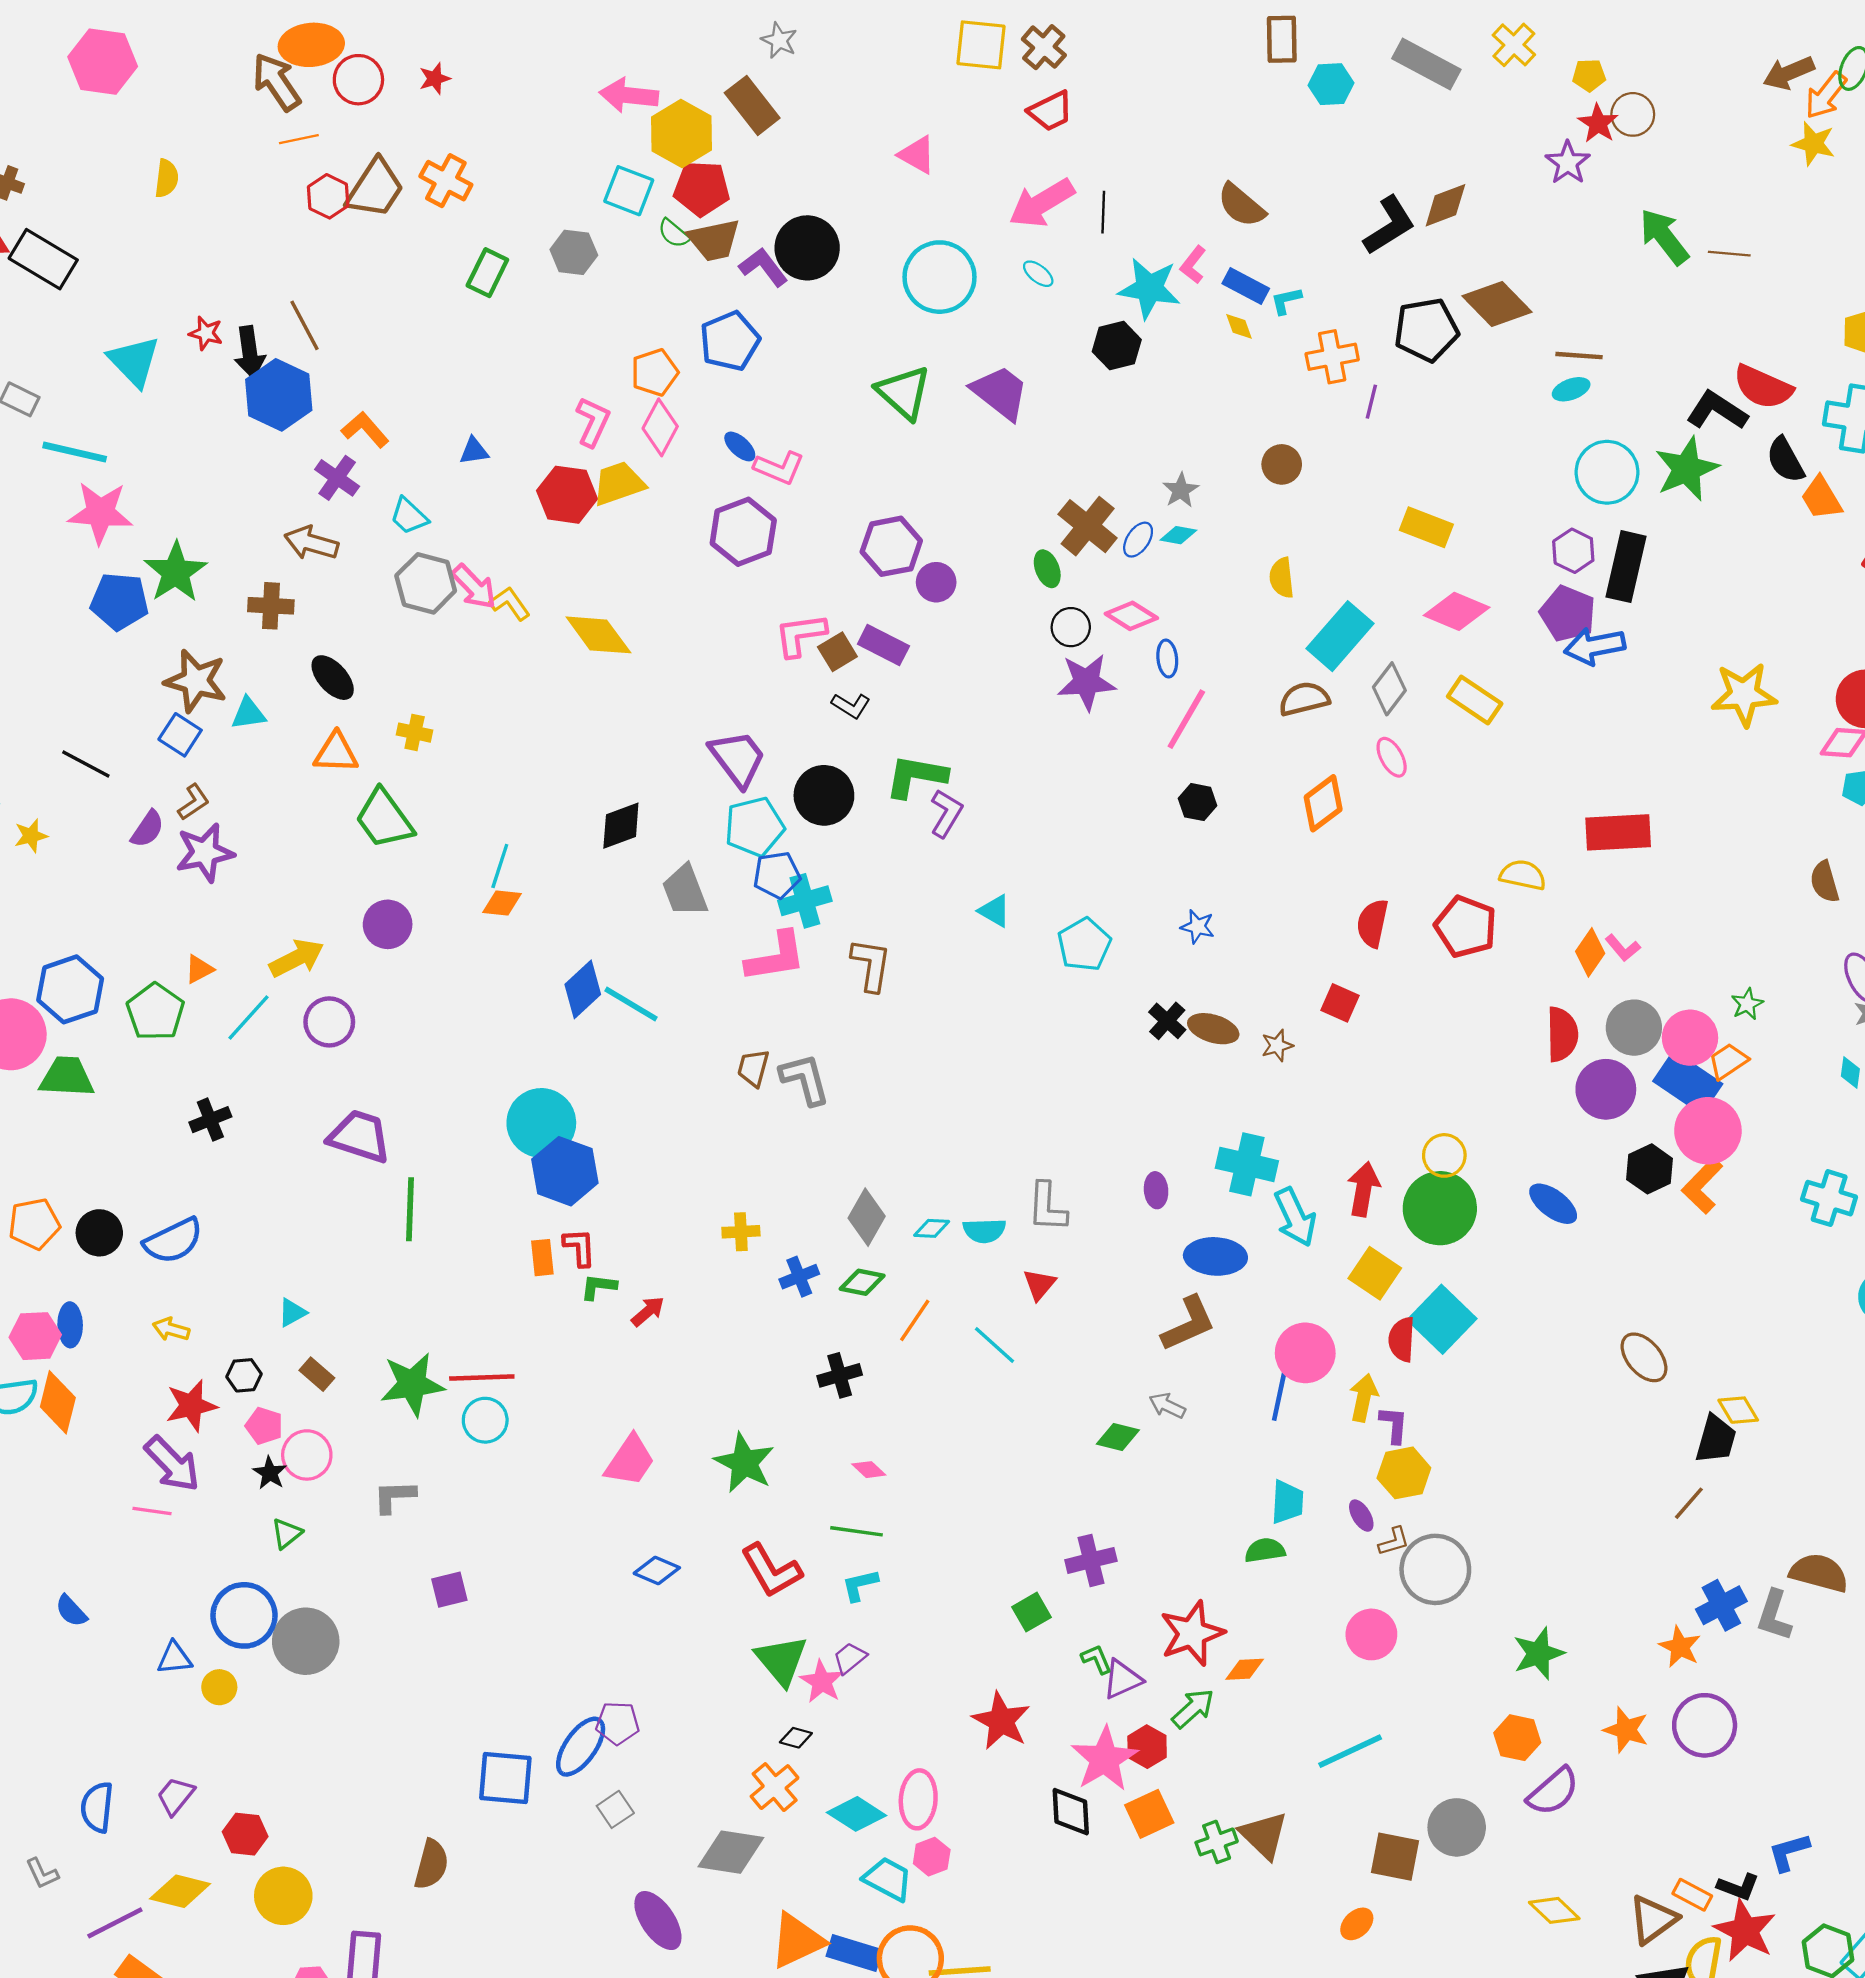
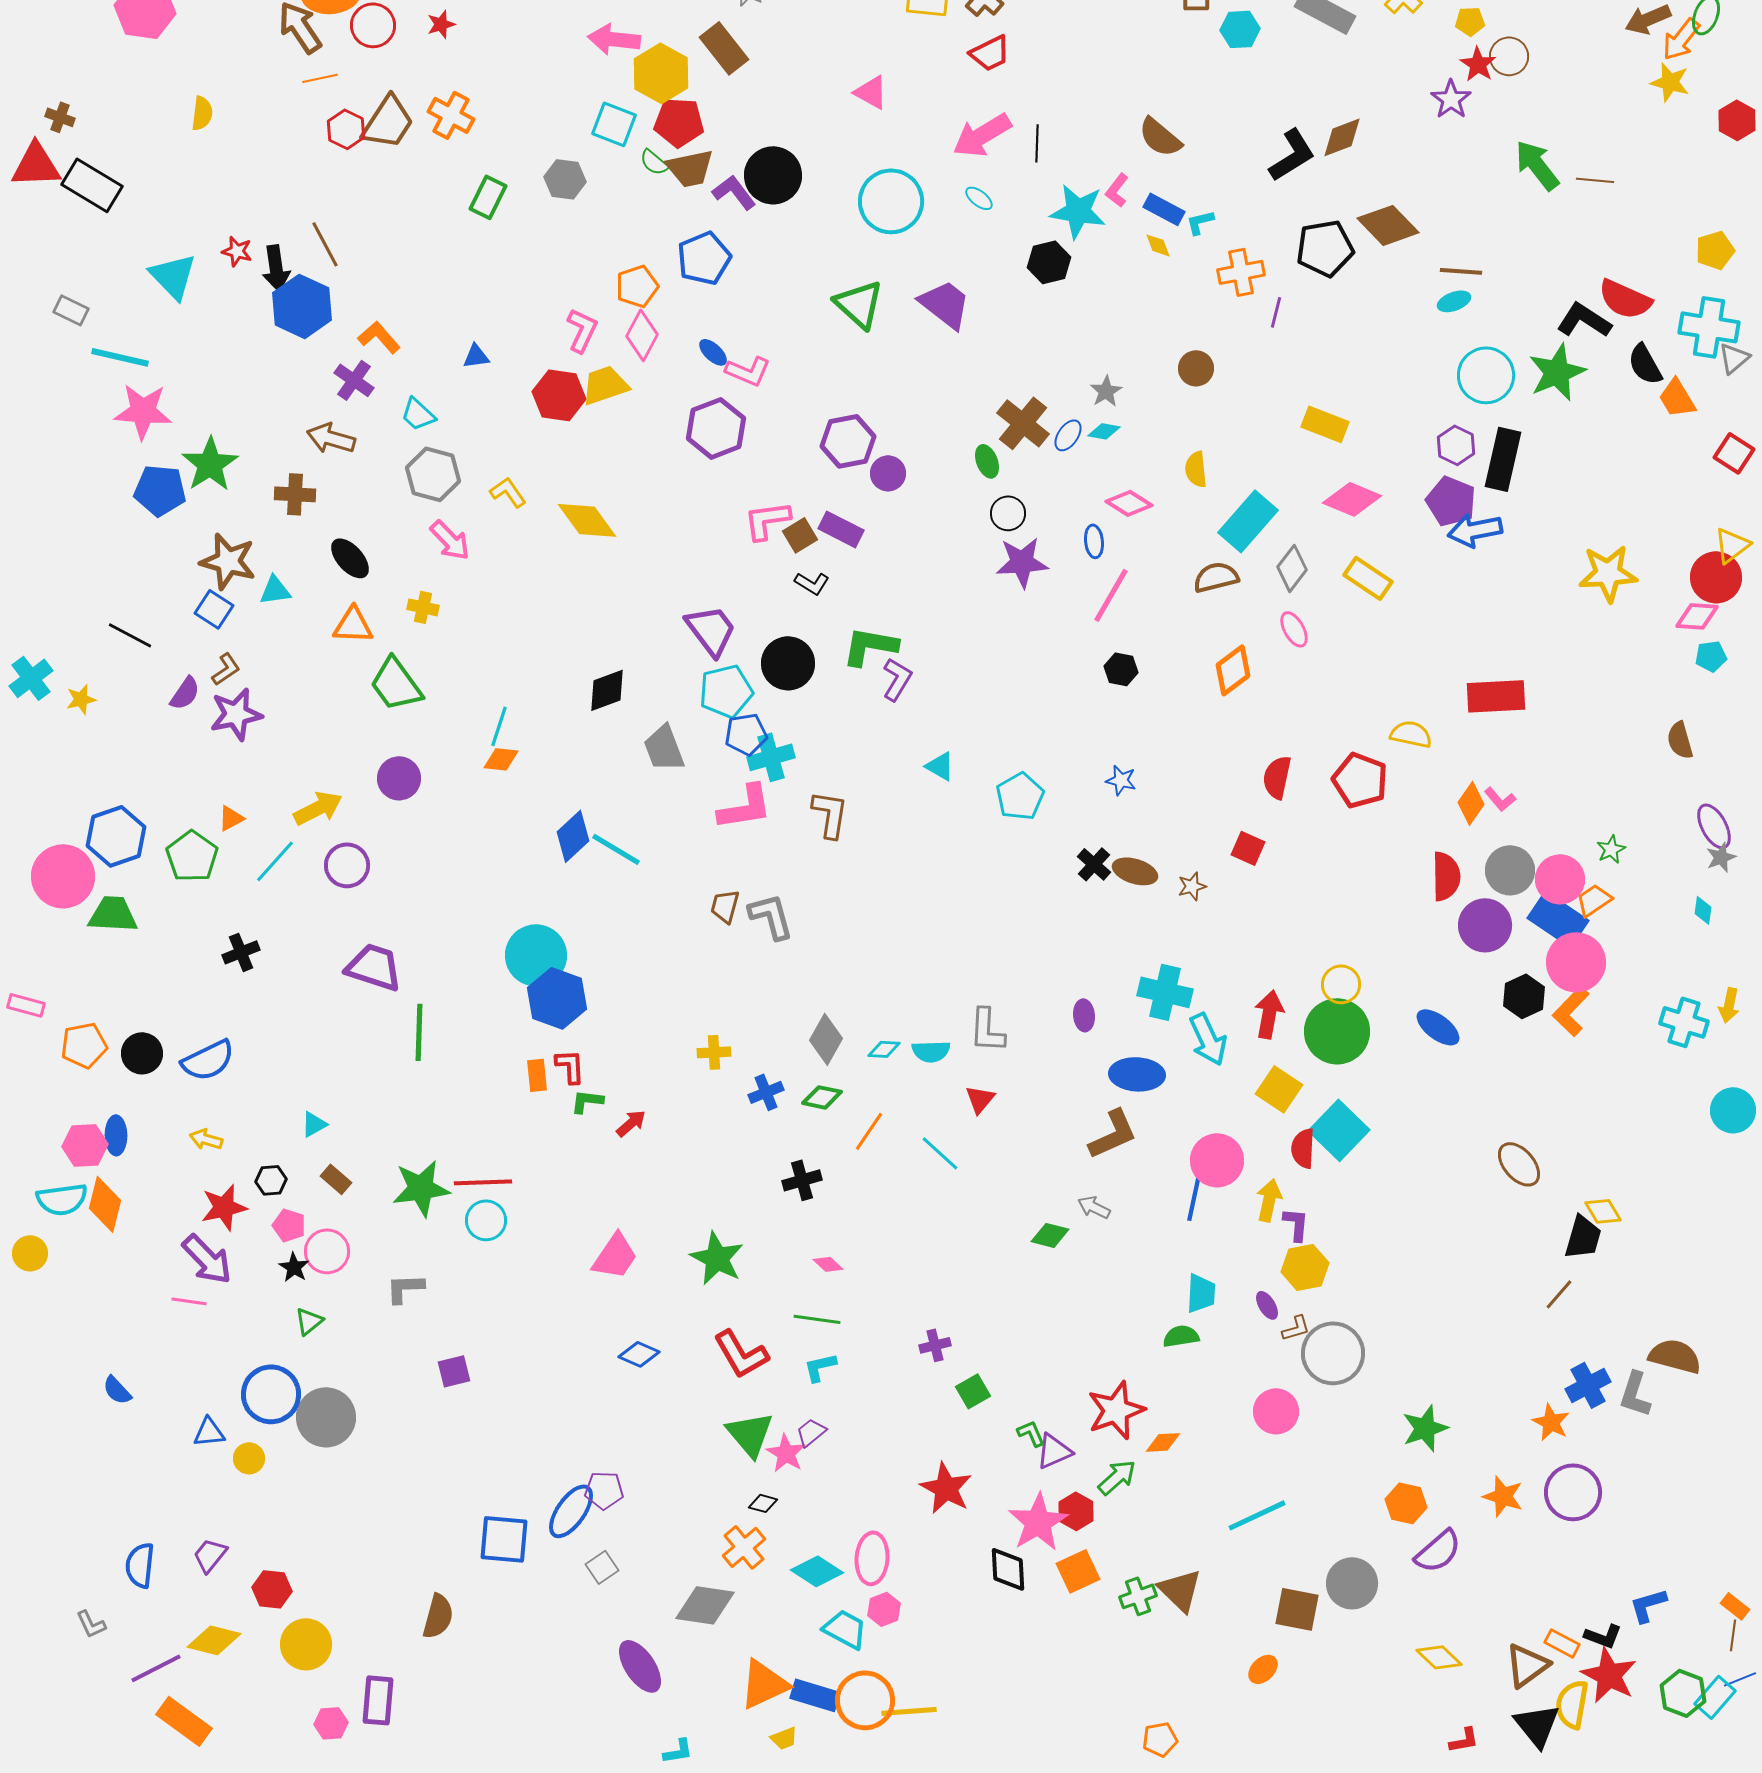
pink arrow: (474, 587) -> (450, 540), moved
pink diamond: (1131, 616) -> (1129, 503), moved
purple cross: (1091, 1560) -> (935, 1345), moved, size x0.7

